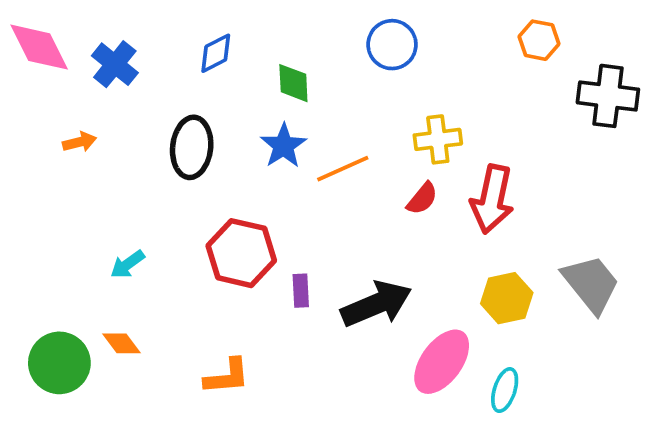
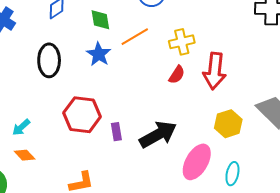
orange line: (343, 169) -> (135, 37), moved
orange diamond: (122, 343) -> (25, 155), moved

